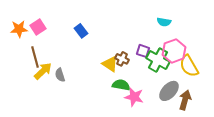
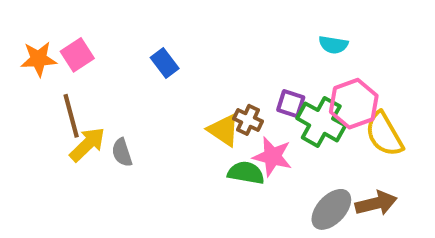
gray ellipse: (169, 91) -> (331, 209), moved
pink star: (134, 97) -> (272, 157), moved
brown arrow: (185, 100) -> (376, 203), turned 60

